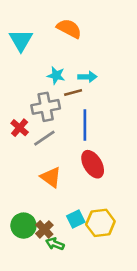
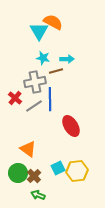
cyan triangle: (21, 40) -> (39, 31), moved
blue line: (85, 125) -> (50, 99), moved
orange triangle: (51, 177) -> (28, 149), moved
green arrow: (55, 244) -> (38, 195), moved

